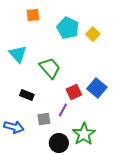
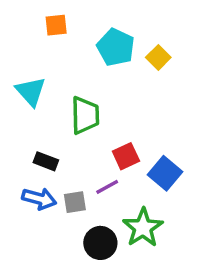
green trapezoid: (50, 68) -> (85, 115), turned 40
blue square: (97, 88) -> (165, 173), moved
purple line: (63, 110) -> (107, 187), turned 32
blue arrow: (14, 127) -> (39, 199), moved

